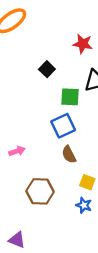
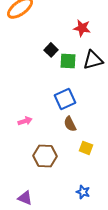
green square: (70, 97) -> (68, 61), moved
blue star: (84, 205) -> (83, 192), moved

